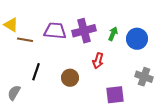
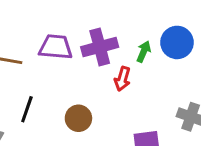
blue circle: (137, 39) -> (177, 42), moved
red arrow: (98, 61) -> (122, 79), moved

